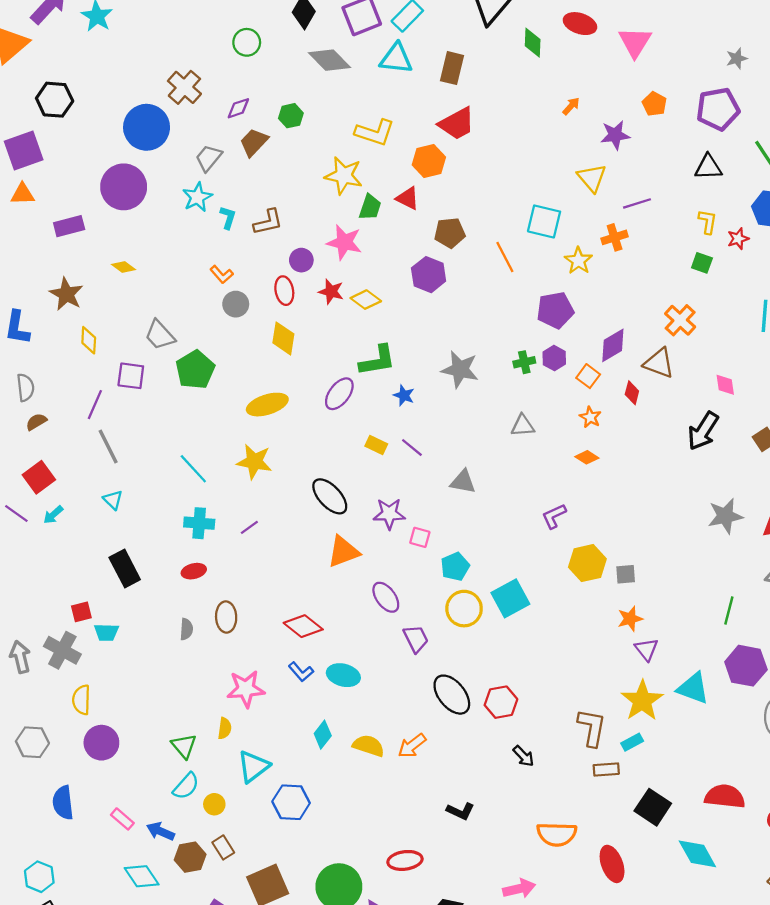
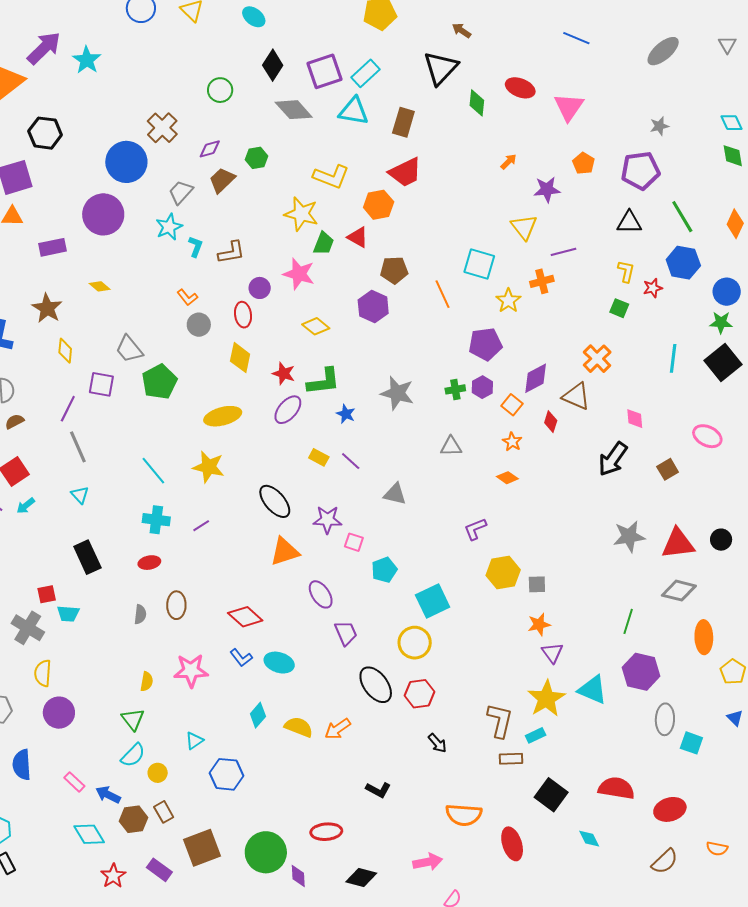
red star: (331, 292) -> (284, 374), moved
yellow circle: (464, 609) -> (415, 643), moved
yellow semicircle: (225, 728) -> (147, 682), moved
cyan triangle: (253, 767) -> (194, 741), size x0.6
cyan diamond: (697, 854) -> (589, 839), size x0.6

